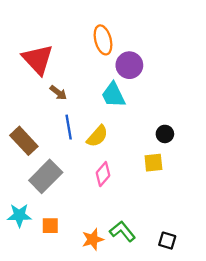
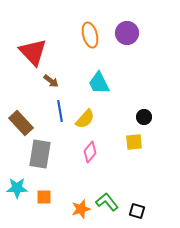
purple circle: (129, 65) -> (127, 33), moved
gray rectangle: (46, 176) -> (40, 154), turned -36
black square: (167, 241) -> (137, 211), moved

